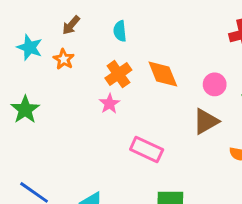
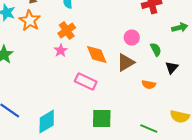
orange star: (64, 59) -> (30, 20), size x1.5
orange diamond: (163, 74) -> (97, 54), moved

